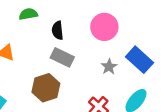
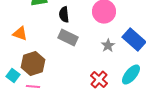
brown hexagon: (46, 88) -> (33, 64), moved

